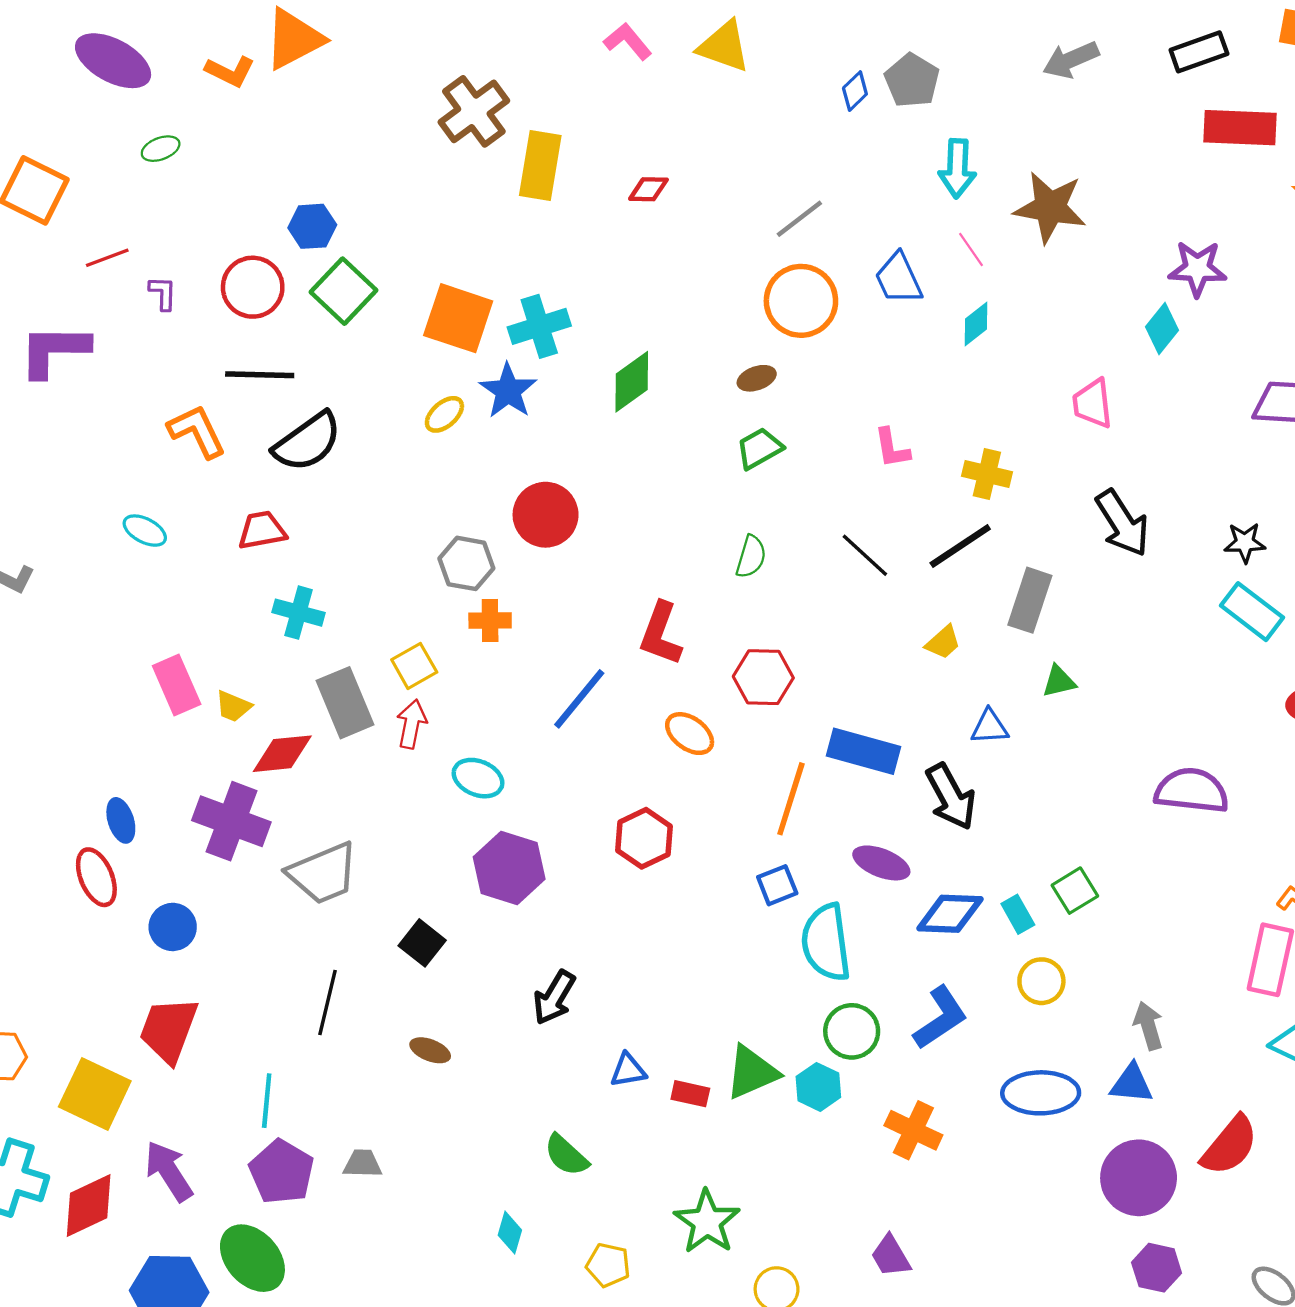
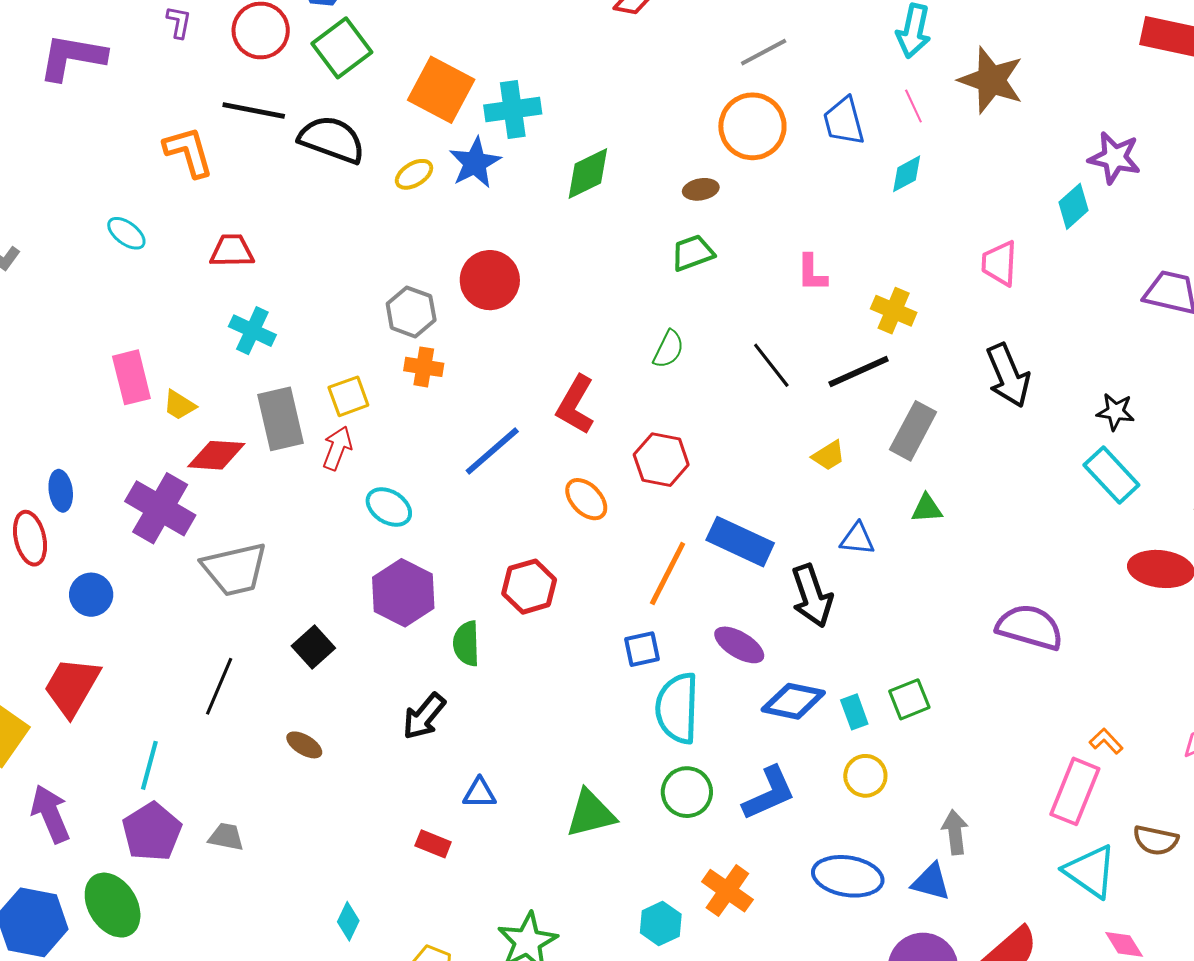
black semicircle: (307, 442) -> (332, 140), moved, turned -134
cyan hexagon: (818, 1087) -> (661, 924), moved
red rectangle: (690, 1094) -> (433, 844), moved
green semicircle: (566, 1155) -> (466, 644), moved, turned 36

